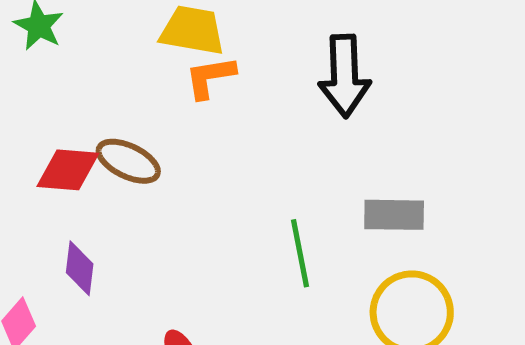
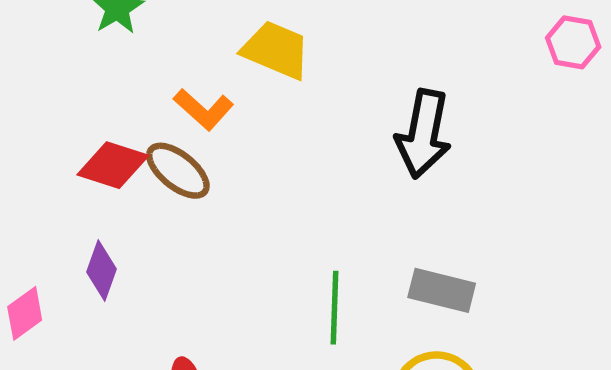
orange L-shape: (210, 77) -> (203, 109), moved, turned -142

